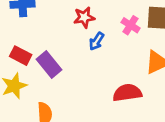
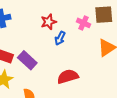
red semicircle: (127, 93) -> (68, 76), moved

